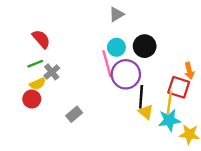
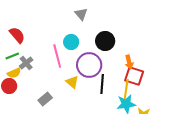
gray triangle: (116, 14) -> (81, 14), turned -40
cyan circle: (116, 47) -> (71, 42), moved
pink line: (107, 64) -> (57, 56), moved
orange arrow: (189, 71) -> (129, 62), moved
yellow triangle: (146, 112) -> (72, 82), moved

